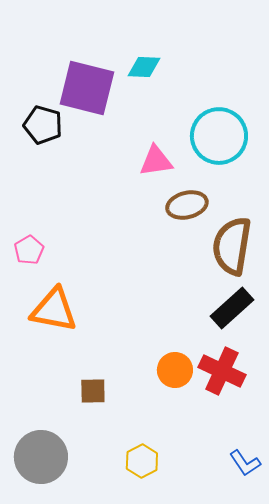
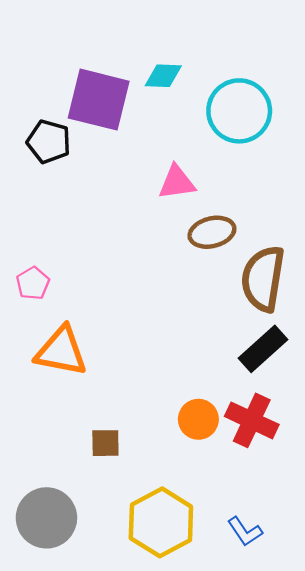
cyan circle: (219, 136) -> (239, 111), moved
yellow hexagon: (142, 461) -> (161, 522), size x1.8
blue L-shape: (245, 463) -> (245, 531), moved

